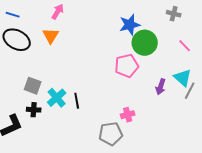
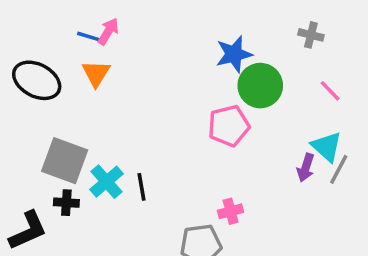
blue line: (13, 15) -> (89, 37), moved
gray square: (33, 86) -> (65, 161), size x1.5
purple arrow: (161, 87) -> (306, 168), moved

